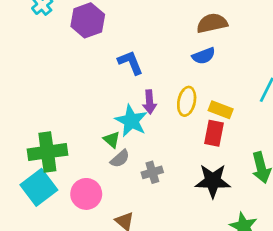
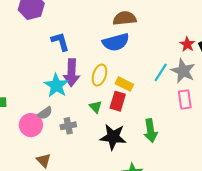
blue semicircle: (204, 56) -> (116, 42), size x1.5
purple arrow: (150, 102) -> (72, 73), size x1.5
green triangle: (112, 140) -> (96, 107), moved
pink circle: (86, 194) -> (31, 125), moved

